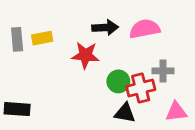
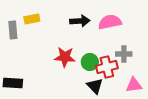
yellow rectangle: (42, 38) -> (32, 19), moved
red star: (85, 55) -> (65, 57), moved
black triangle: (125, 113) -> (95, 86), turned 36

